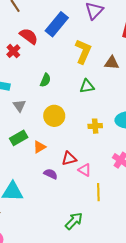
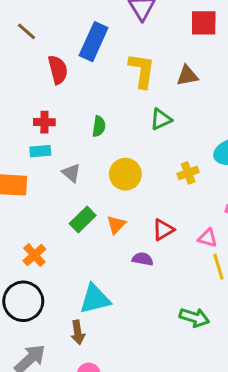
red semicircle: (29, 36) -> (58, 70), turned 54
red cross: (13, 51) -> (44, 122), moved, turned -32
pink triangle: (85, 170) -> (208, 238), moved
green arrow: (74, 221) -> (194, 317), turned 78

